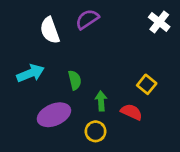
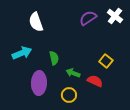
purple semicircle: (87, 19) -> (88, 18), moved
green arrow: (101, 101) -> (73, 73), turned -64
purple ellipse: (54, 115) -> (39, 83), turned -65

